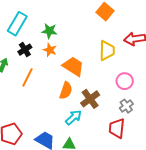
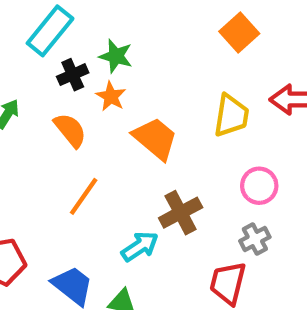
black cross: (25, 50) -> (73, 75), moved
orange line: (28, 77) -> (84, 196), moved
orange semicircle: (66, 91) -> (70, 130), moved, turned -66

